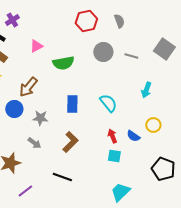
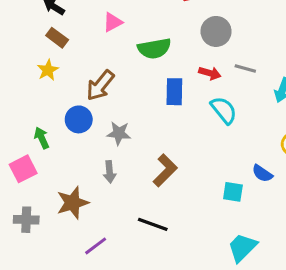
gray line: (131, 56) -> (245, 68), moved
blue rectangle: (72, 104) -> (174, 92), moved
red arrow: (112, 136) -> (210, 73), moved, turned 128
blue semicircle: (133, 136) -> (262, 173), moved
gray arrow: (34, 143) -> (110, 172), turned 48

